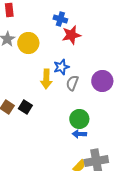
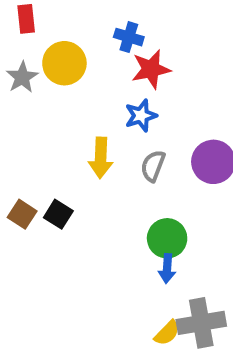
yellow circle: (28, 43) -> (64, 63), moved
blue star: (61, 67) -> (141, 116), moved
blue arrow: (79, 134) -> (167, 269), turned -88

